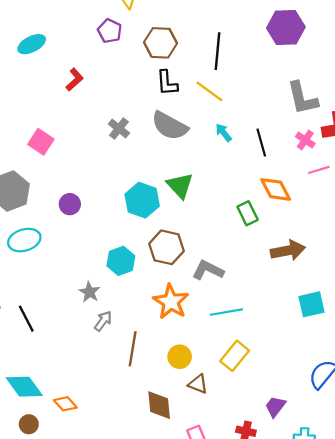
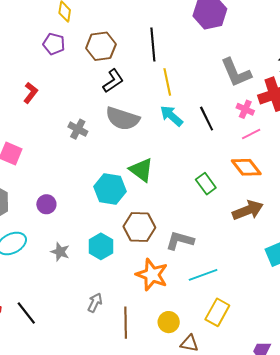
black L-shape: (167, 83) -> (113, 81), turned -110
yellow line: (209, 91) -> (167, 82), moved, turned 52
cyan arrow: (224, 133) -> (171, 116), size x1.4
pink line: (319, 170) -> (251, 134), moved
orange diamond: (276, 189) -> (246, 167), moved
gray star: (89, 292) -> (60, 252), moved

